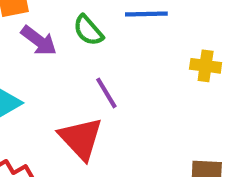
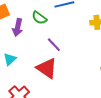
purple arrow: (39, 41) -> (18, 27), turned 78

